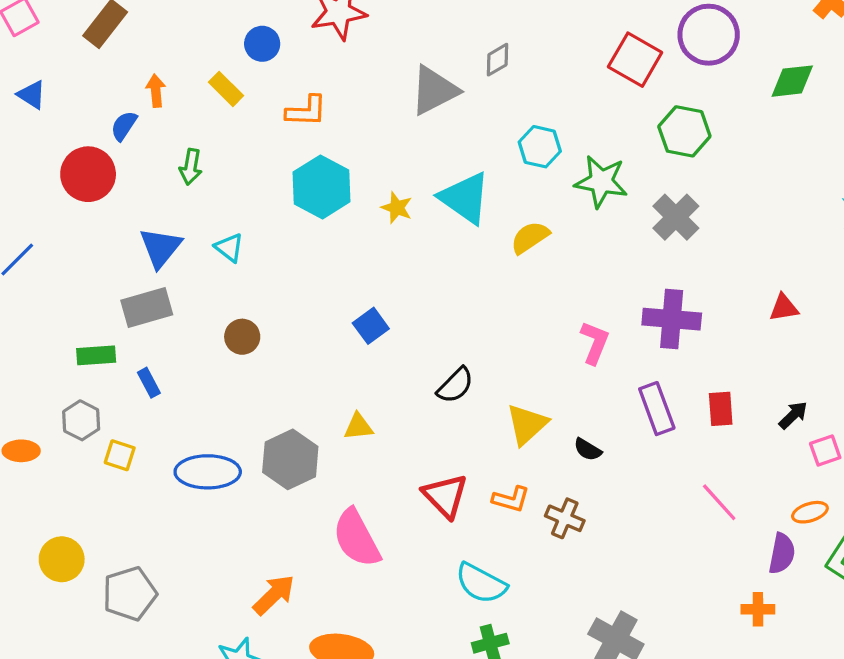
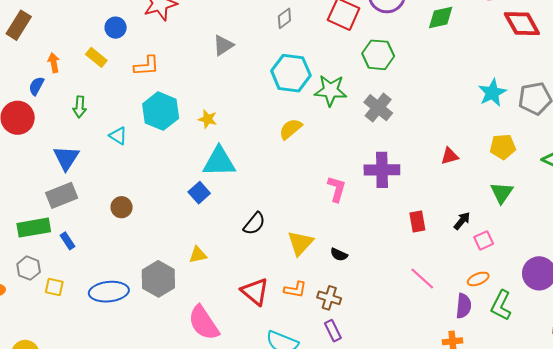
gray diamond: (497, 60) -> (284, 18), moved
gray triangle: (434, 90) -> (223, 45), size x0.7
cyan hexagon: (540, 147) -> (291, 73), size x1.5
cyan triangle: (465, 198) -> (219, 162), moved, turned -30
cyan triangle: (229, 248) -> (118, 136), moved
green rectangle: (96, 355) -> (34, 228), size x1.4
purple rectangle: (657, 409) -> (333, 331), moved, size x0.7

